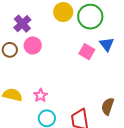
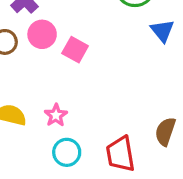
pink square: (87, 52) -> (75, 50), moved

